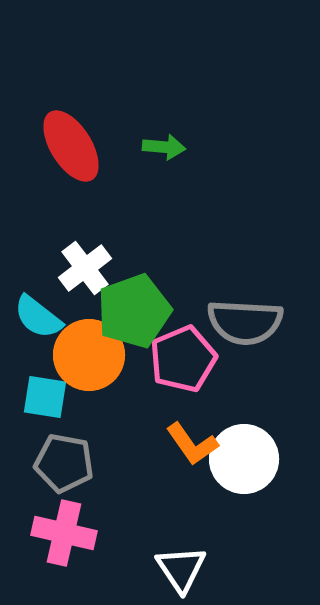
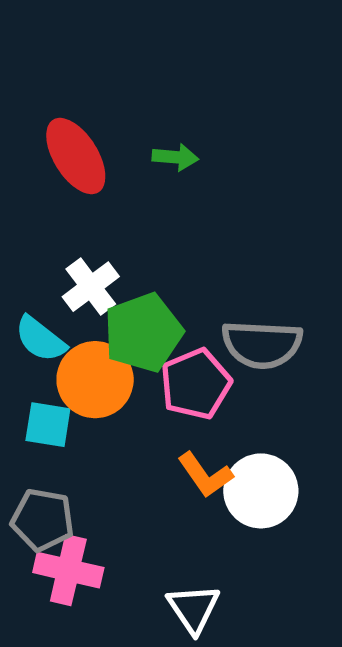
gray pentagon: (64, 463) -> (43, 520), moved

